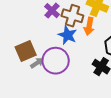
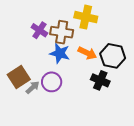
orange arrow: (89, 26) -> (87, 53), moved, turned -66
purple circle: (56, 61) -> (52, 82), size x0.7

